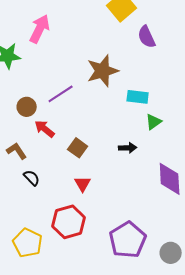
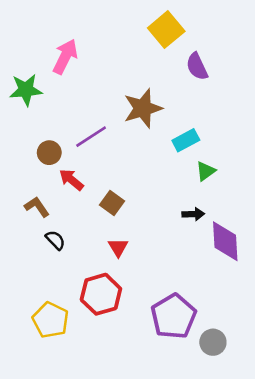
cyan rectangle: (138, 97) -> (186, 140), turned -35
black arrow: (128, 148) -> (193, 214), moved
gray circle: (171, 253) -> (213, 342), moved

